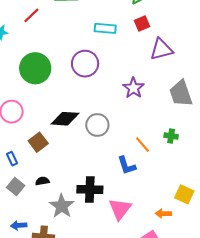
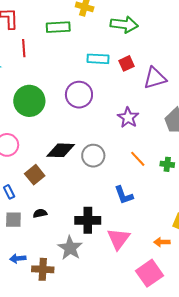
red line: (31, 15) -> (24, 48), turned -48
red square: (142, 23) -> (127, 63), moved
orange line: (142, 145) -> (138, 159), moved
gray square: (16, 187) -> (13, 220), turned -36
gray star: (62, 206) -> (70, 248), moved

